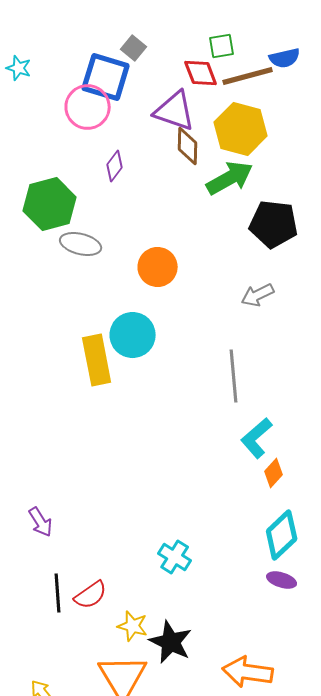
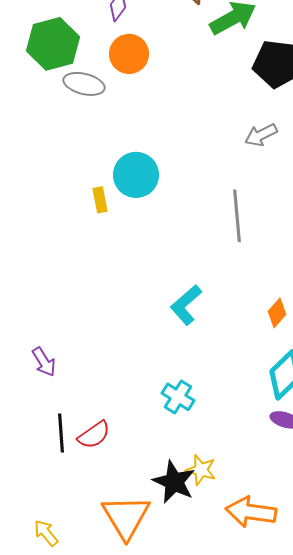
orange circle: (158, 267) -> (129, 54), moved
yellow rectangle: (97, 360) -> (100, 200), size x0.5
cyan L-shape: (257, 438) -> (186, 305), moved
yellow star: (133, 626) -> (201, 470), moved

